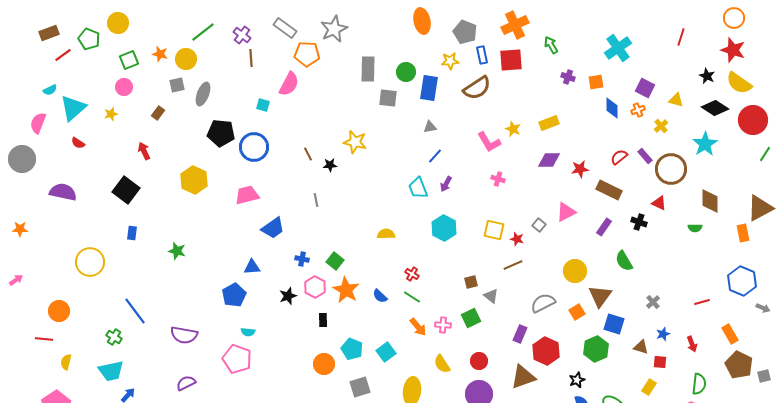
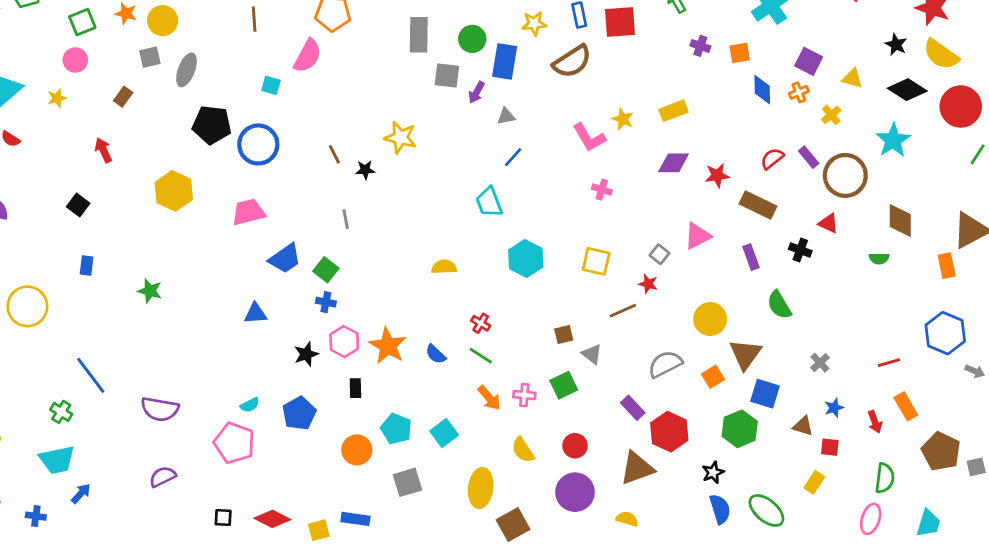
purple arrow: (446, 184) -> (476, 92), moved
black square: (126, 190) -> (78, 205), size x0.6
purple rectangle: (604, 227) -> (751, 257), turned -54
red star: (517, 239) -> (648, 284), moved
green square: (335, 261) -> (326, 270), moved
blue pentagon: (234, 295) -> (299, 413), moved
cyan semicircle: (248, 332) -> (250, 405), turned -32
purple rectangle: (520, 334) -> (633, 408), turned -66
orange rectangle: (730, 334) -> (906, 406), moved

